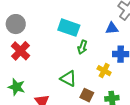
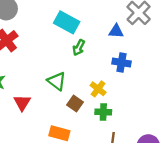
yellow cross: (104, 71) -> (98, 89), moved

